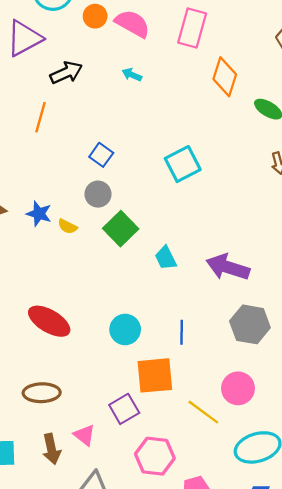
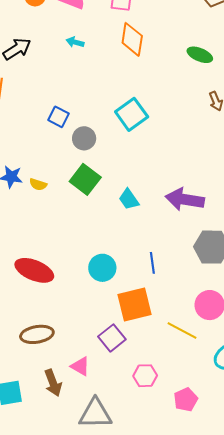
orange diamond: (225, 77) -> (132, 39), moved
gray circle: (98, 194) -> (84, 138), moved
pink hexagon: (155, 456) -> (145, 376), size x0.7

